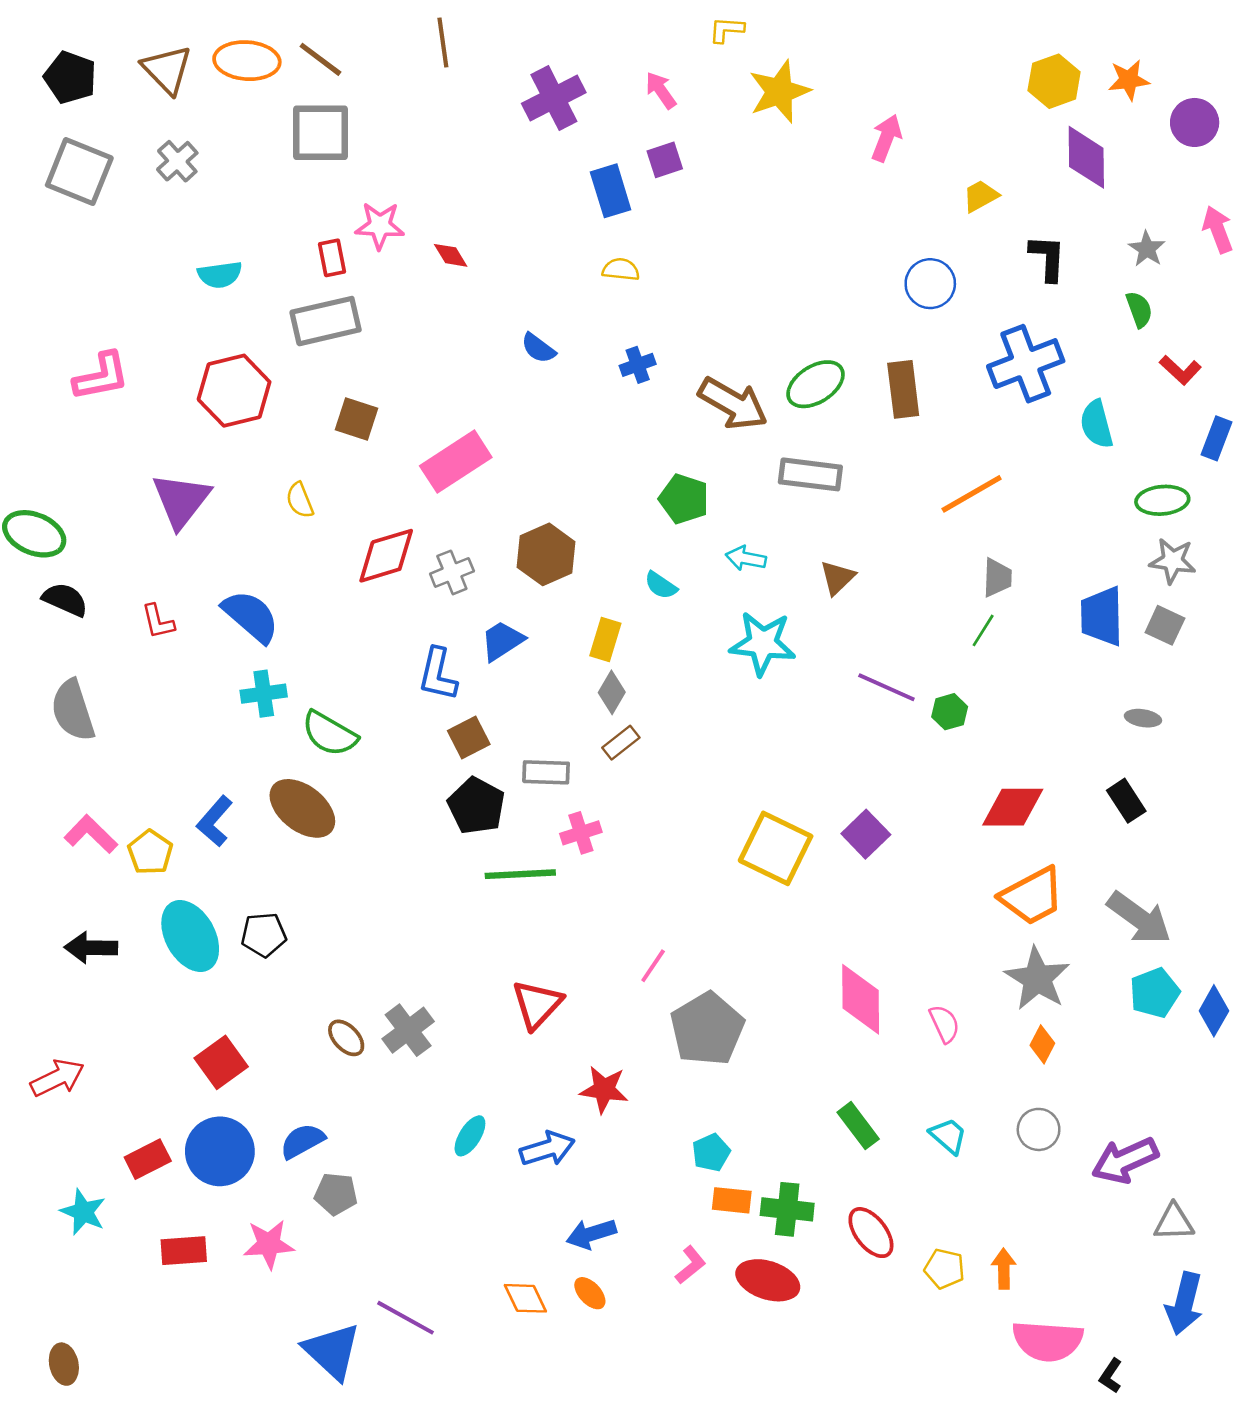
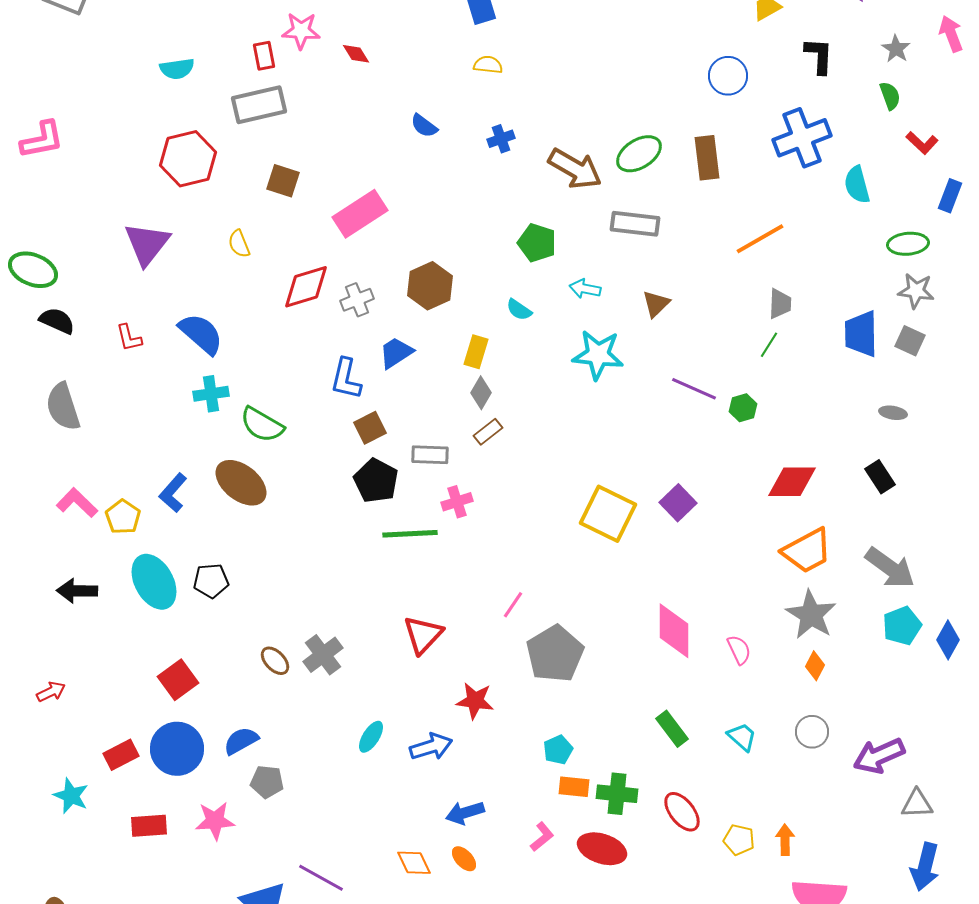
pink L-shape: (101, 376) -> (42, 140), moved
red arrow: (57, 1078) -> (51, 692), size x0.7

